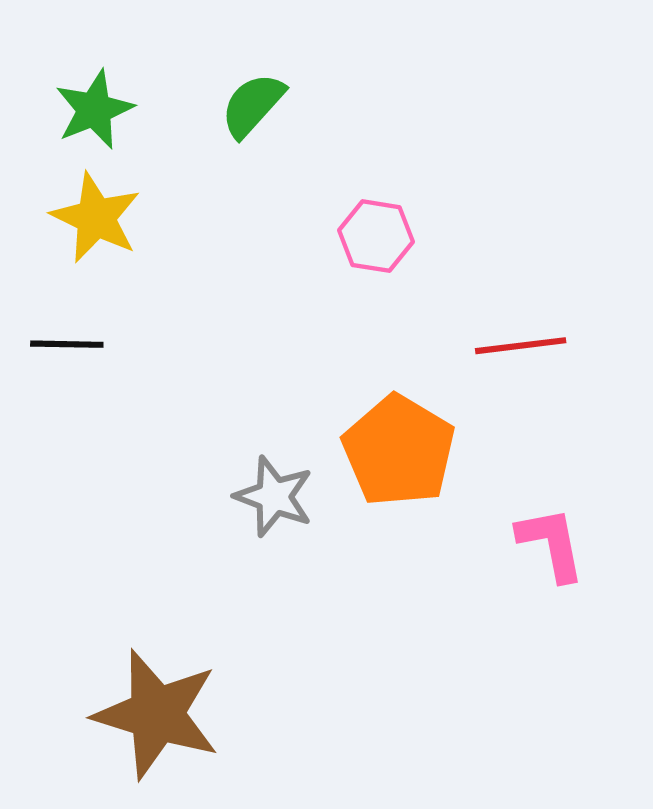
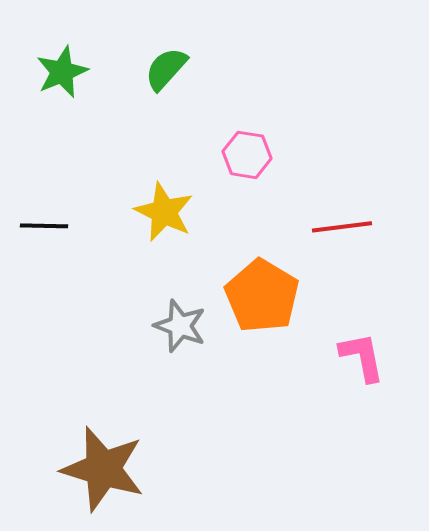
yellow star: (96, 218) -> (164, 212), moved

